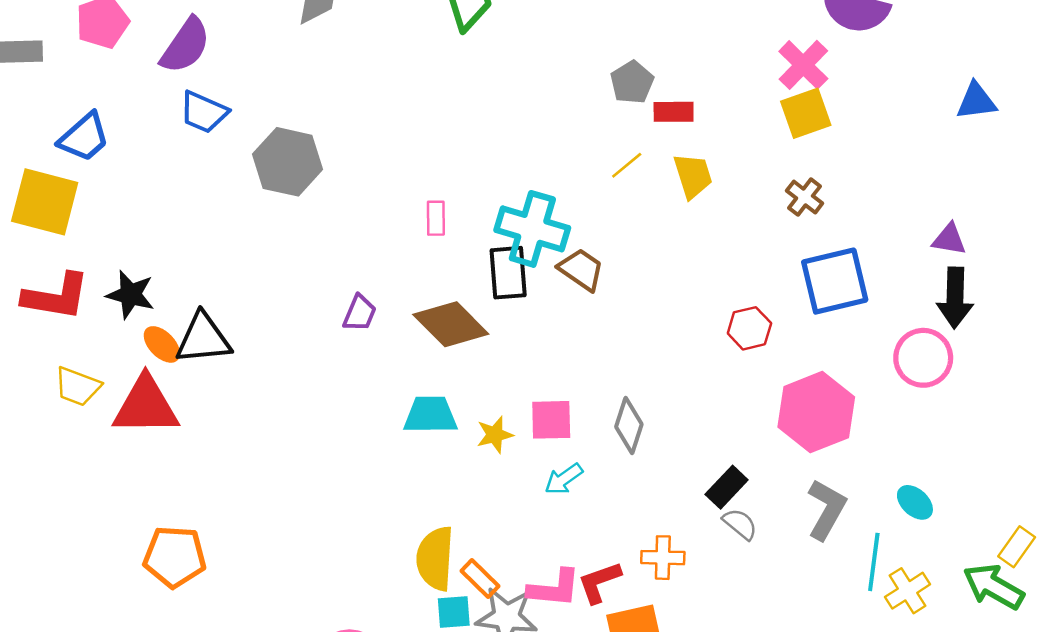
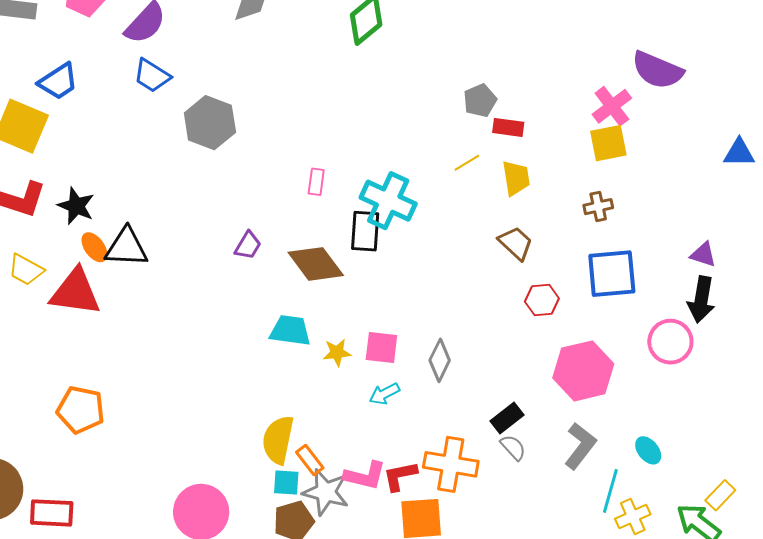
brown cross: (805, 197) -> (598, 207), turned 32
brown trapezoid: (581, 270) -> (516, 243), moved
orange cross: (663, 558) -> (451, 464), size x1.6

